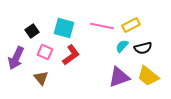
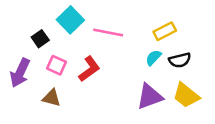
pink line: (102, 26) -> (108, 32), moved
cyan square: (64, 28) -> (70, 20), moved, turned 30
brown triangle: (41, 78) -> (52, 98), turned -35

